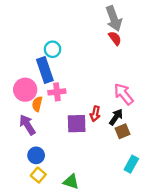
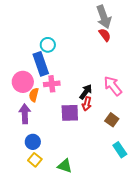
black arrow: (116, 117) -> (86, 92), moved
purple arrow: (27, 125) -> (25, 114), turned 30
brown square: (123, 131) -> (112, 120), turned -32
cyan rectangle: (131, 164) -> (120, 150), turned -63

